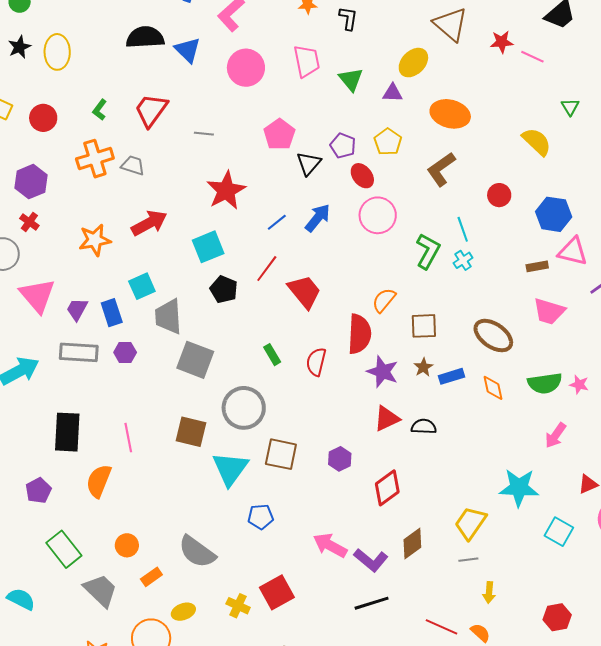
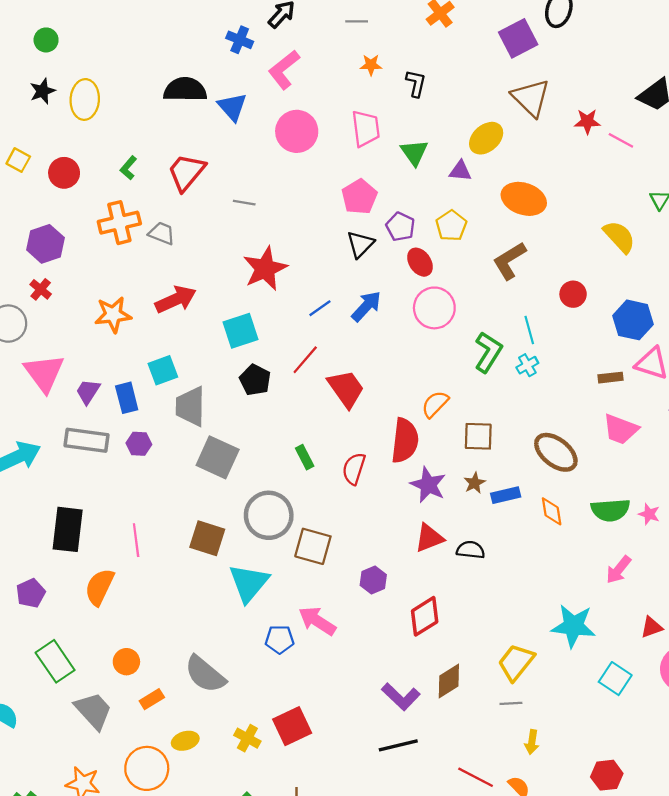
pink pentagon: (279, 134) -> (359, 197), moved
brown square: (281, 454) -> (313, 546), moved
pink arrow: (330, 545) -> (317, 621), moved

